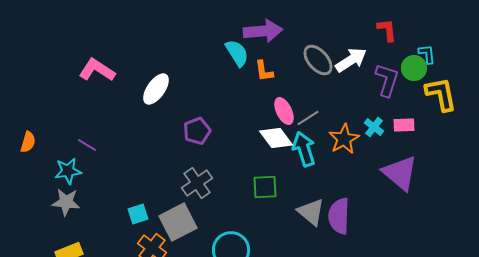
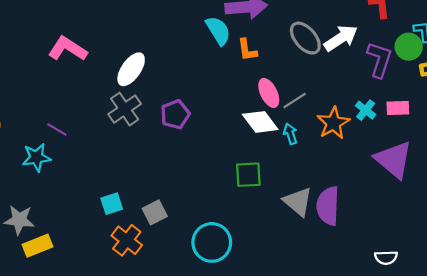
cyan arrow: (304, 149) -> (290, 134), size x0.6
gray cross: (197, 183) -> (125, 109), moved
gray star: (66, 202) -> (19, 220), moved
gray square: (178, 222) -> (155, 212), size x0.6

